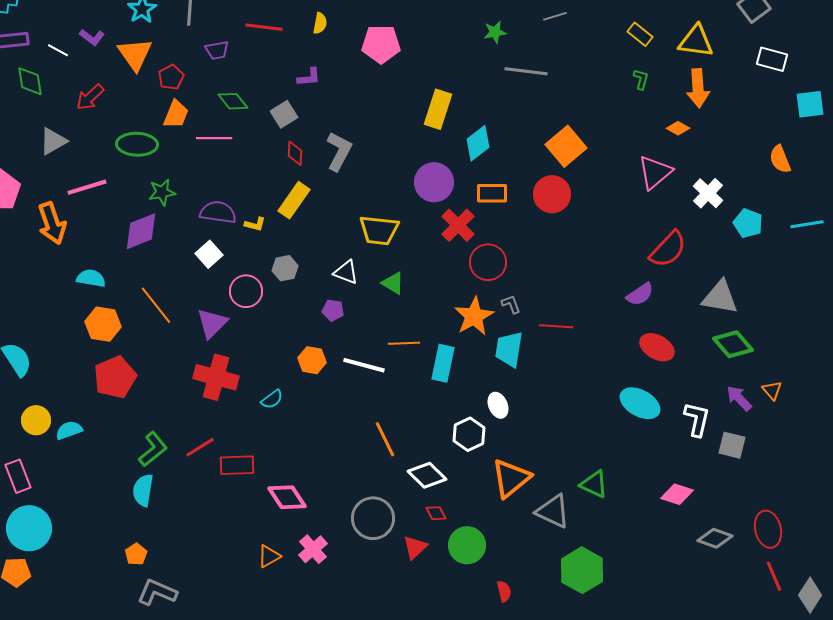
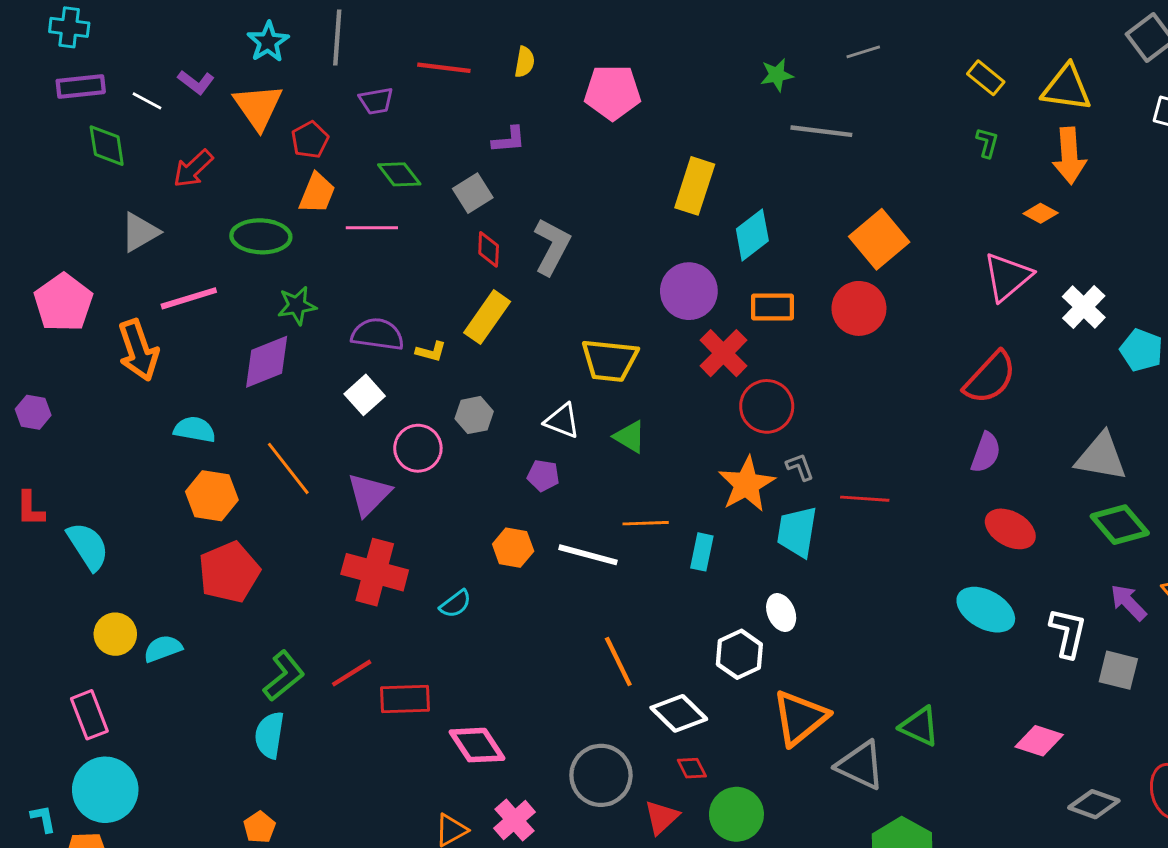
red semicircle: (668, 249) -> (990, 378), moved
purple semicircle: (640, 294) -> (986, 453), turned -36
cyan rectangle: (443, 363) -> (702, 552), size x0.7

